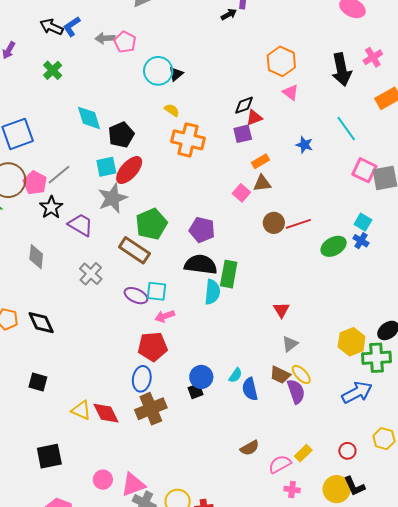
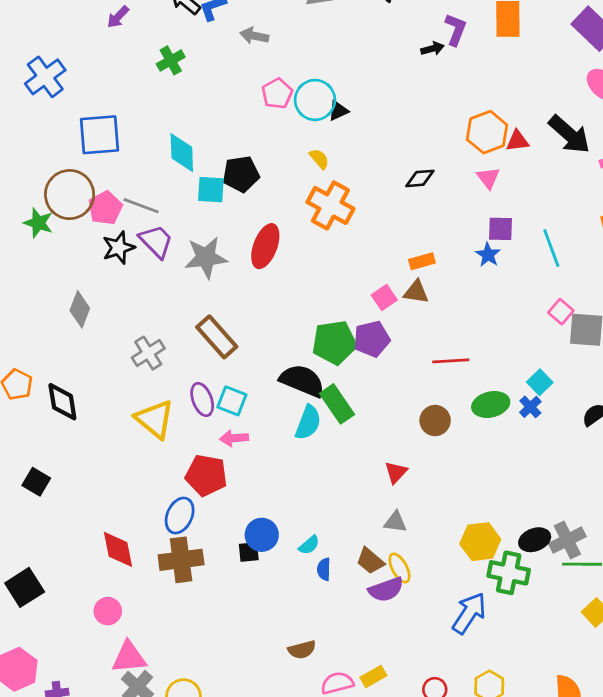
pink pentagon: (125, 42) -> (277, 93), moved
black arrow: (341, 70) -> (569, 134), moved, turned -52
cyan diamond: (89, 118) -> (182, 153), moved
red triangle: (254, 118) -> (518, 141), moved
purple square: (243, 134) -> (500, 229), moved
cyan square: (106, 167) -> (211, 190), moved
red ellipse: (129, 170) -> (265, 246), moved, turned -36
pink square: (364, 170) -> (561, 312), size x0.7
gray line: (59, 175) -> (141, 206), turned 45
brown circle: (274, 223) -> (435, 421), moved
green pentagon: (151, 224) -> (334, 342), moved
purple trapezoid: (81, 225) -> (156, 241), moved
purple pentagon: (202, 230) -> (372, 339), moved, turned 30
green rectangle: (229, 274) -> (337, 404), turned -60
purple ellipse: (136, 296) -> (202, 400), turned 30
gray triangle: (290, 344) -> (395, 522), turned 30
blue semicircle: (250, 389) -> (324, 569), size x0.7
purple semicircle: (296, 392) -> (386, 589), turned 75
blue arrow: (357, 392) -> (469, 613), turned -44
yellow triangle: (81, 410) -> (155, 419), moved, size x1.4
black square: (49, 456) -> (25, 587), turned -36
pink circle: (103, 480) -> (108, 611), moved

